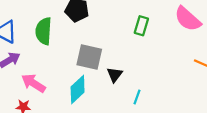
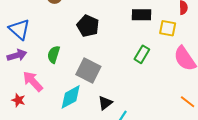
green semicircle: (44, 31) -> (54, 54), moved, size x0.7
black triangle: (115, 75) -> (105, 103), moved

